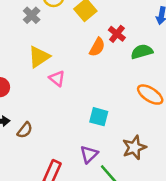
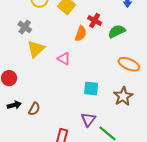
gray cross: (32, 15) -> (25, 27), moved
pink triangle: (57, 79) -> (64, 59), moved
brown star: (134, 147) -> (123, 96), moved

